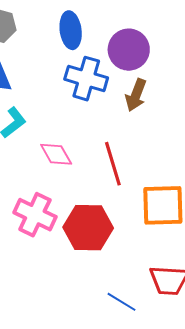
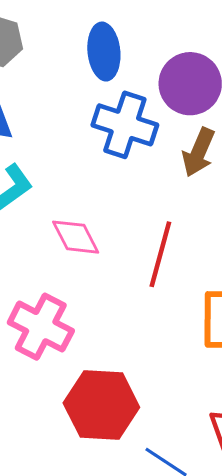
red line: (113, 164) -> (160, 254), turned 30
red hexagon: (88, 228) -> (101, 405), moved

